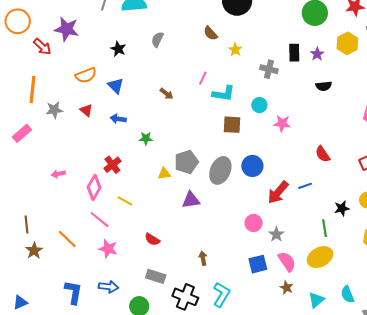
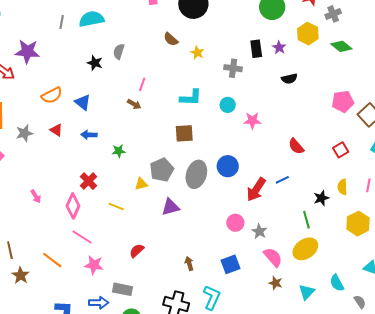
black star: (118, 49) -> (95, 63), moved
pink line: (203, 78) -> (142, 84), moved
brown square: (232, 125) -> (184, 133), moved
pink arrow: (58, 174) -> (36, 196), turned -104
yellow line: (125, 201) -> (116, 206), moved
red semicircle: (152, 239) -> (137, 251), turned 112
blue square: (258, 264) -> (230, 264), moved
gray rectangle: (156, 276) -> (122, 289), moved

